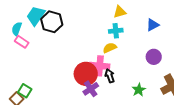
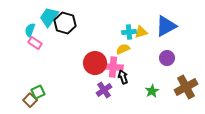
yellow triangle: (120, 12) -> (141, 32), moved
blue triangle: (153, 25) -> (166, 26), size x1.6
red circle: (86, 74) -> (95, 63), moved
green square: (25, 91) -> (38, 92), turned 32

